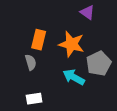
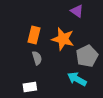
gray semicircle: (31, 62) -> (37, 58), moved
cyan arrow: (74, 77) -> (77, 79), moved

